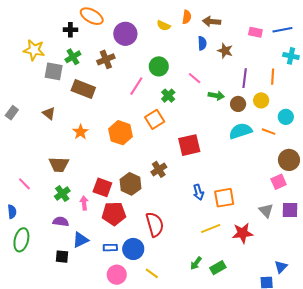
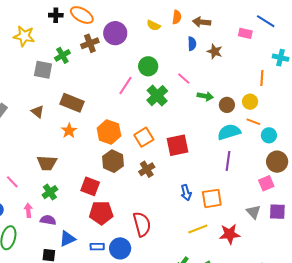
black cross: (70, 30) -> (56, 15), moved
blue line: (282, 30) -> (266, 21), moved, turned 42
yellow star: (34, 50) -> (24, 36), moved
brown cross: (106, 59) -> (90, 43), moved
purple line: (245, 78) -> (228, 161), moved
brown rectangle: (83, 89) -> (72, 103), moved
green cross: (168, 96) -> (157, 96), size x1.5
cyan circle: (286, 117) -> (269, 135), moved
orange square: (155, 119) -> (144, 137), moved
orange line: (269, 132) -> (253, 122), moved
brown hexagon: (130, 184) -> (113, 161), moved
pink arrow: (84, 203) -> (28, 210), moved

